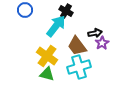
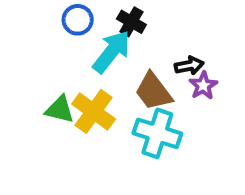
blue circle: (25, 10) -> (78, 20), moved
cyan cross: (79, 67) -> (157, 133), turned 35
green triangle: (47, 74) -> (60, 109), moved

